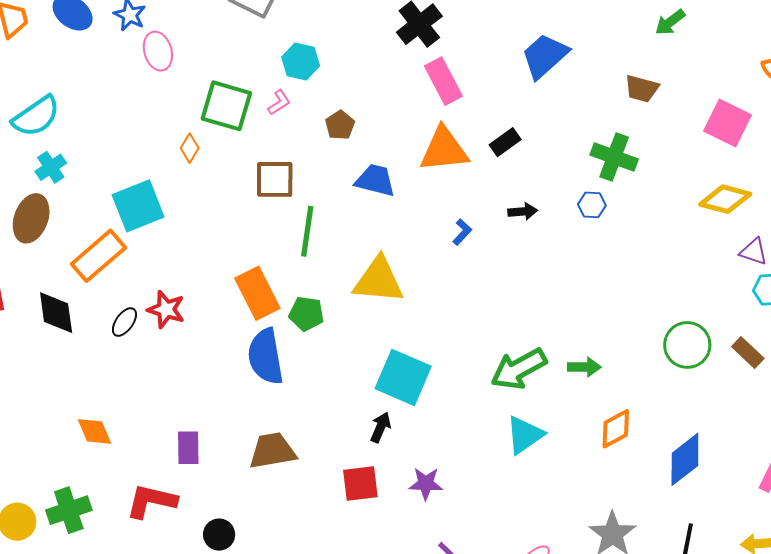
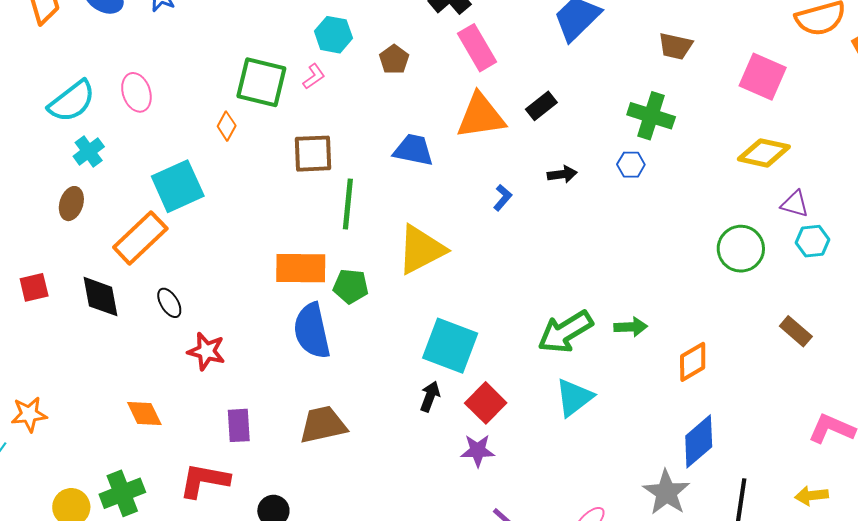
pink ellipse: (158, 51) -> (136, 92), moved
brown pentagon: (340, 125) -> (394, 59), moved
brown ellipse: (31, 218) -> (71, 204), size x0.7
yellow triangle: (378, 280) -> (421, 250), turned -30
orange rectangle: (257, 293) -> (301, 268), turned -60
red star: (166, 309) -> (206, 351), moved
black ellipse: (124, 322) -> (169, 303), turned -64
green circle: (687, 345) -> (741, 249), moved
brown rectangle: (748, 353) -> (796, 331), moved
orange diamond: (616, 429) -> (693, 362), moved
blue diamond: (685, 459) -> (699, 441), moved
red square: (360, 483) -> (486, 403), moved, turned -36

